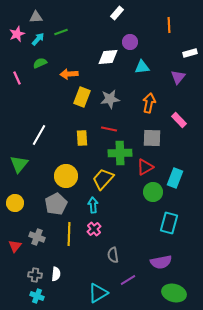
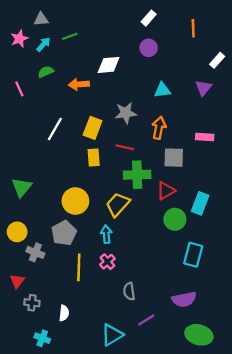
white rectangle: (117, 13) -> (149, 18), moved
white rectangle: (190, 53) -> (217, 60), turned -32
white diamond: (108, 57) -> (109, 65), moved
cyan triangle: (142, 67) -> (162, 90), moved
yellow rectangle: (82, 97) -> (93, 128), moved
orange arrow: (149, 103) -> (159, 128), moved
pink rectangle: (179, 120) -> (205, 137), turned -42
white line: (39, 135) -> (55, 129), moved
gray cross: (37, 237) -> (35, 252), moved
gray cross: (35, 275) -> (32, 303), moved

